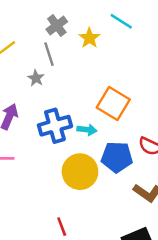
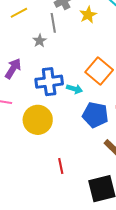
yellow circle: (80, 172) -> (38, 120), moved
red line: (62, 227) -> (61, 166), moved

